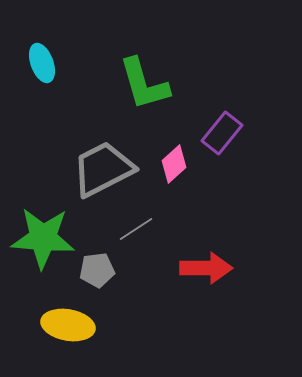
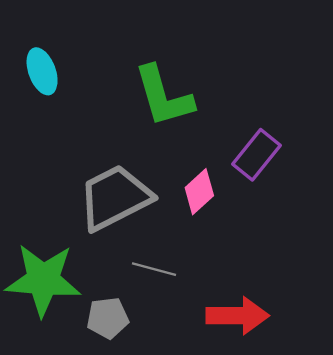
gray line: (136, 229) -> (154, 269), turned 48

